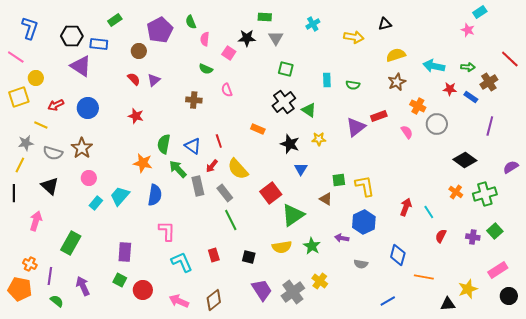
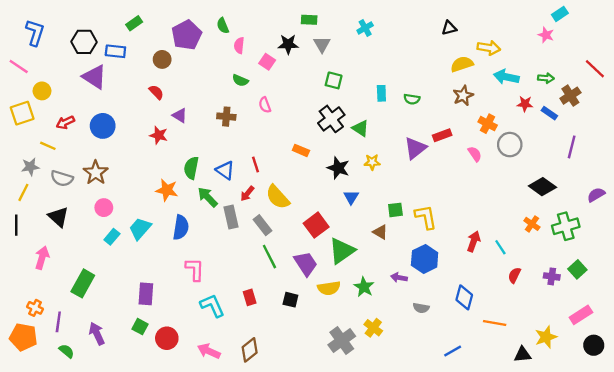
yellow arrow: (354, 37) -> (489, 48), moved
purple triangle: (154, 80) -> (180, 115), moved, turned -48
purple trapezoid: (262, 290) -> (306, 264), moved

